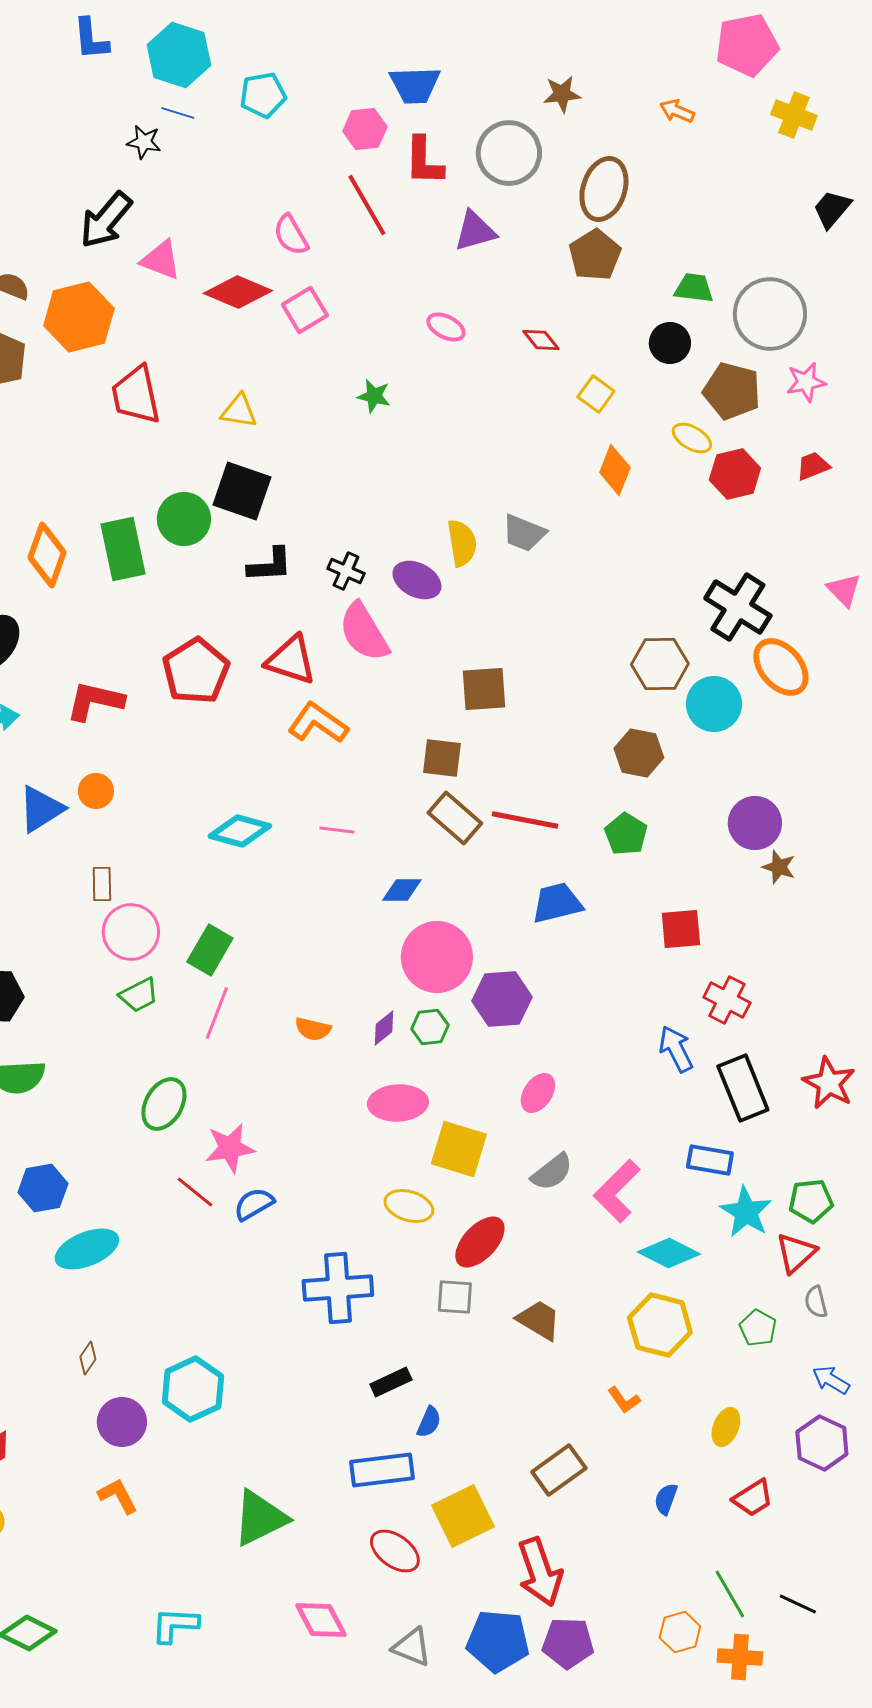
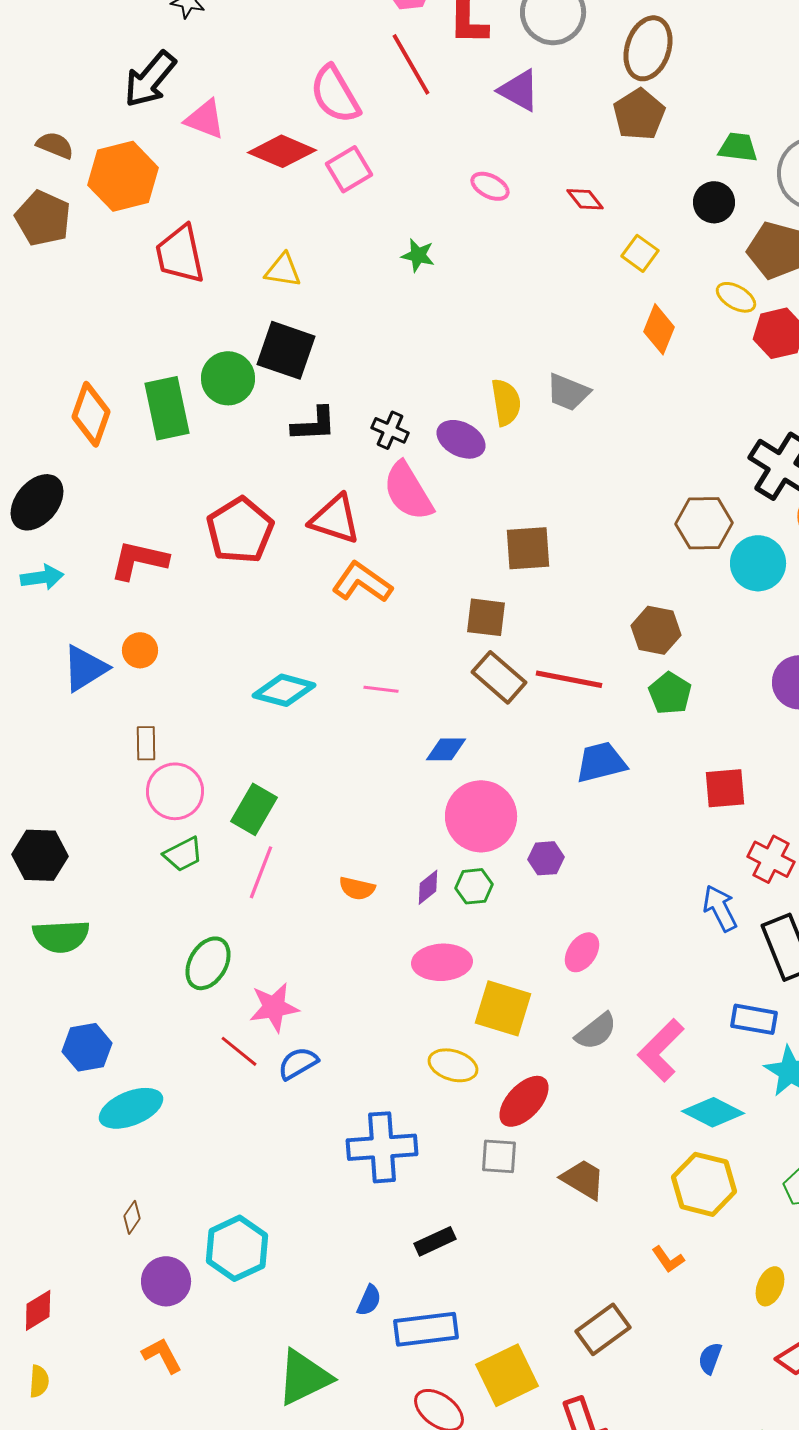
purple triangle: (475, 231) -> (519, 90), turned 45
pink semicircle: (291, 235) -> (335, 94), size x1.4
brown hexagon: (639, 753) -> (656, 630), moved
purple hexagon: (502, 999) -> (546, 858), size x0.6
blue semicircle: (429, 1422) -> (369, 1300), moved

